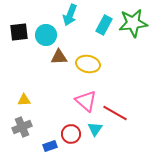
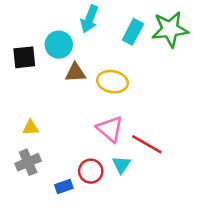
black square: (19, 32) -> (24, 57), moved

